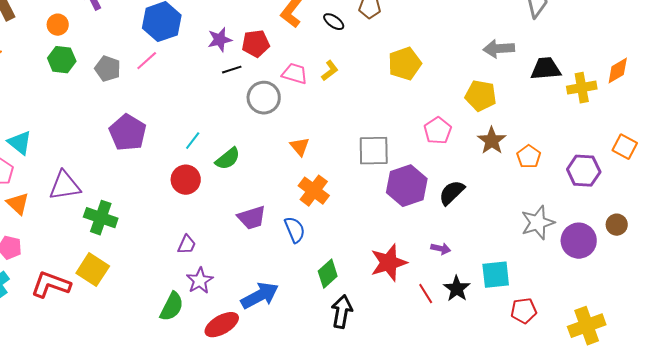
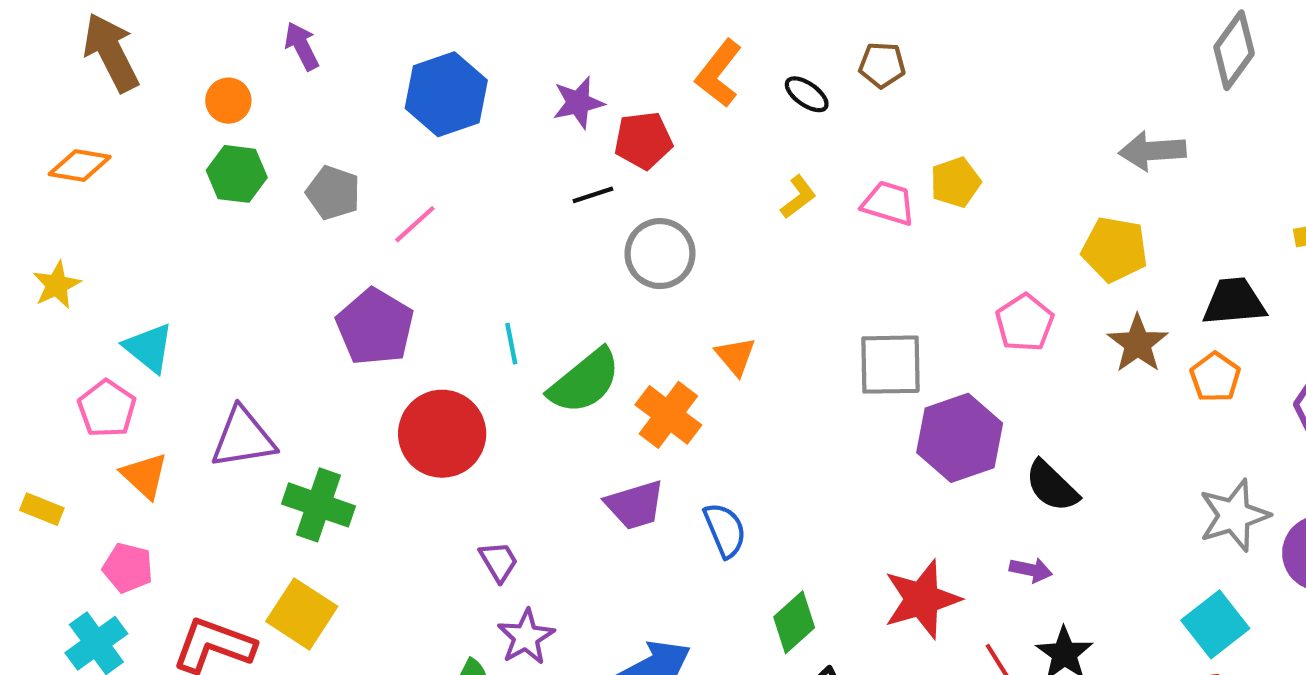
purple star: (220, 40) -> (578, 103), moved
pink line: (147, 61) -> (415, 224), moved
yellow pentagon: (405, 64) -> (955, 182), size x0.7
black trapezoid: (546, 69) -> (1234, 302), moved
pink trapezoid: (295, 74) -> (888, 203), moved
cyan line: (193, 141) -> (511, 344), turned -48
green semicircle: (228, 159) -> (585, 381), size x1.4
red circle: (186, 180) -> (442, 434), moved, size x1.4
orange cross: (314, 191) -> (668, 415), moved
black semicircle: (452, 193) -> (1052, 486), moved, turned -92
purple trapezoid: (187, 245) -> (499, 562), turned -55
cyan square: (496, 275) -> (1215, 624), moved, turned -32

